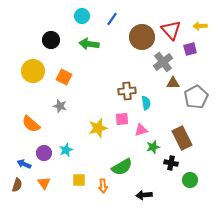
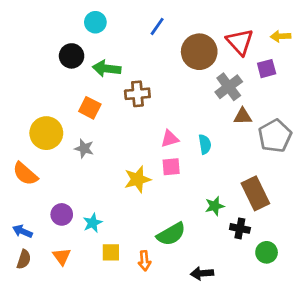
cyan circle: (82, 16) -> (95, 22), moved
green arrow: (89, 44) -> (107, 69), moved
yellow circle: (33, 71) -> (46, 133), moved
brown cross: (127, 91) -> (137, 94), moved
orange semicircle: (31, 124) -> (25, 174), moved
pink triangle: (141, 130) -> (170, 139), moved
cyan star: (66, 150) -> (93, 223), moved
blue arrow: (24, 164) -> (22, 231), moved

